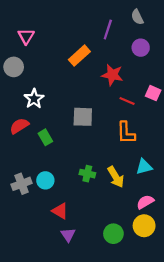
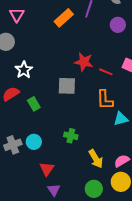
orange rectangle: (79, 56) -> (64, 18), moved
red star: (112, 75) -> (84, 62), moved
cyan triangle: (144, 167) -> (121, 119), moved
yellow arrow: (116, 177) -> (96, 159), moved
red triangle: (60, 211) -> (47, 169), turned 35

